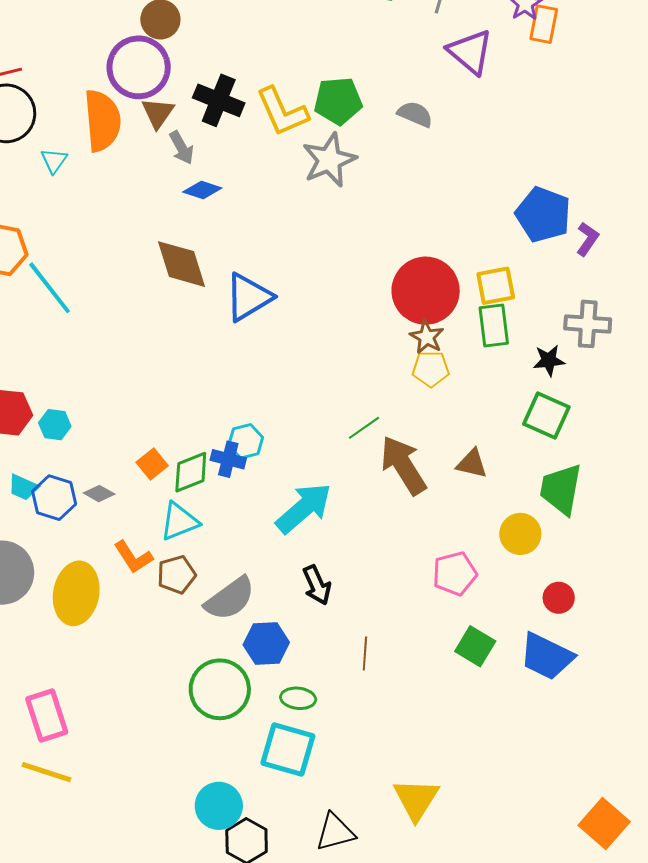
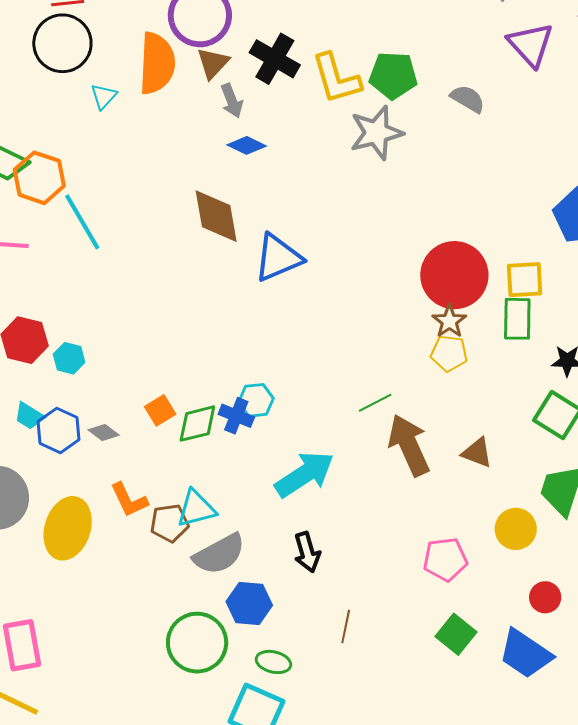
cyan triangle: (179, 522) -> (196, 509), moved

